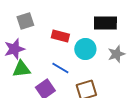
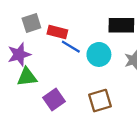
red rectangle: (60, 36) -> (57, 32), moved
blue line: (60, 68) -> (71, 47), moved

